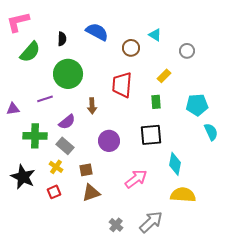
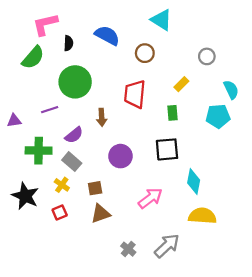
pink L-shape: (18, 22) -> (45, 24), moved
cyan triangle: (155, 35) -> (161, 20), moved, size x1.5
cyan semicircle: (211, 132) -> (231, 90), moved

